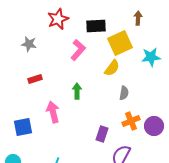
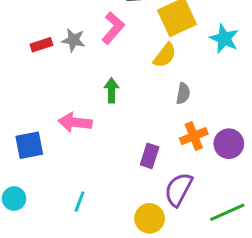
gray star: (29, 44) -> (73, 40), moved
cyan star: (151, 57) -> (224, 39), turned 30
red rectangle: (35, 79) -> (41, 45), moved
pink arrow: (53, 112) -> (75, 122), turned -70

